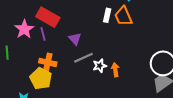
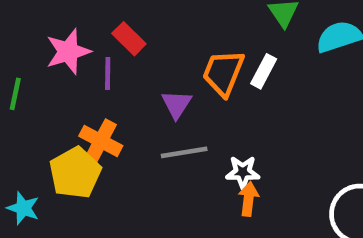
orange trapezoid: (123, 16) -> (223, 73), moved, turned 30
red rectangle: (48, 17) -> (129, 39), size x0.6
white star: (100, 66) -> (243, 172), moved

